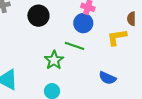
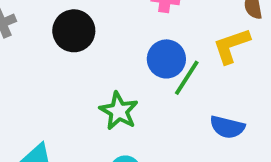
blue circle: (83, 23) -> (166, 59), moved
green line: (75, 46) -> (187, 78), moved, turned -66

